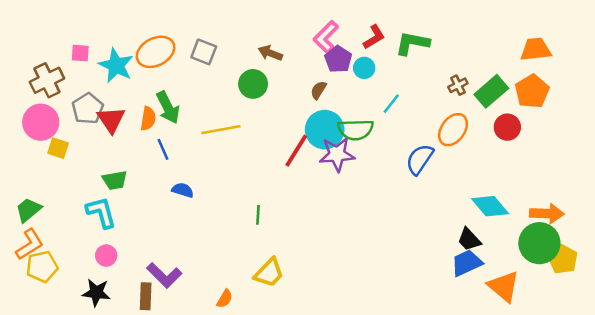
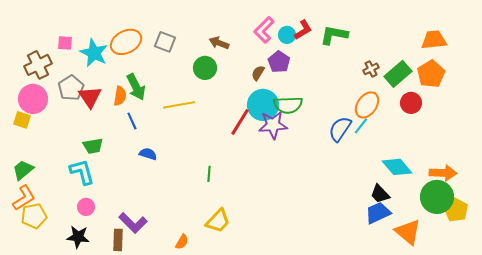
purple pentagon: (338, 59) -> (279, 62), moved
cyan circle: (364, 68) -> (287, 35), moved
cyan line: (391, 104) -> (361, 126), moved
yellow square: (58, 148) -> (22, 120), moved

